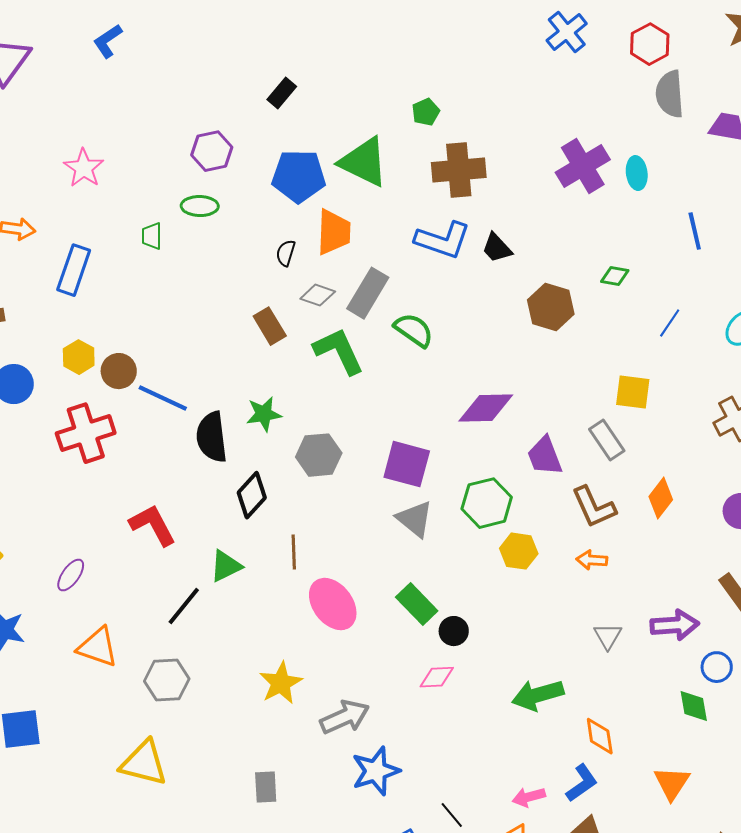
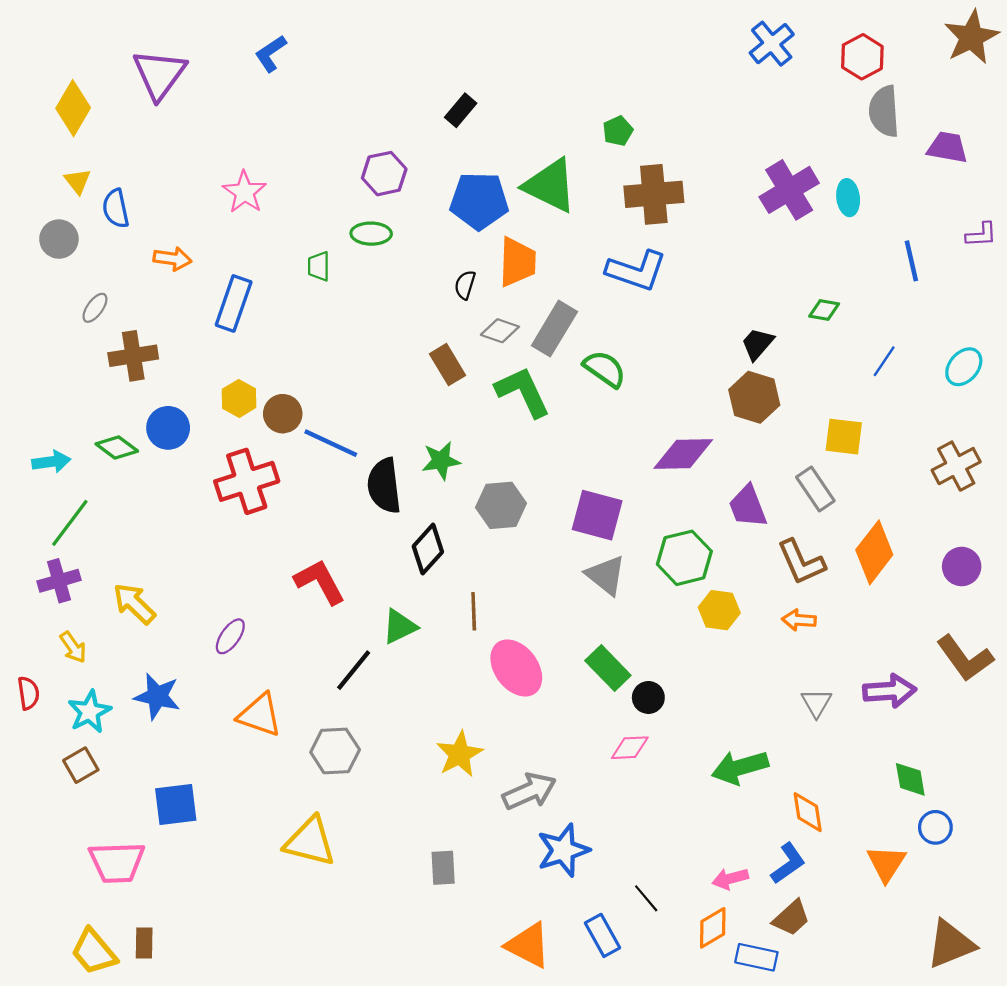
black trapezoid: (497, 248) -> (758, 344), moved, turned 84
brown hexagon: (551, 307) -> (754, 397), moved
orange diamond: (661, 498) -> (874, 552), size x1.4
blue circle: (717, 667) -> (935, 827), moved

